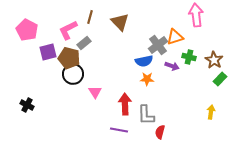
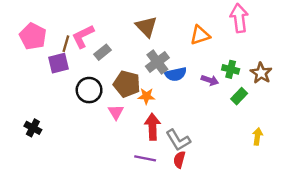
brown line: (90, 17) -> (66, 44), moved
orange triangle: (175, 37) -> (200, 35), moved
gray cross: (158, 45) -> (157, 62), moved
brown pentagon: (69, 58) -> (127, 84), moved
orange star: (147, 79) -> (146, 96), moved
green rectangle: (220, 79) -> (239, 96), moved
gray L-shape: (146, 115) -> (178, 140), turned -30
red semicircle: (160, 132) -> (179, 160), moved

